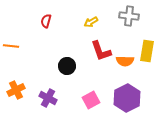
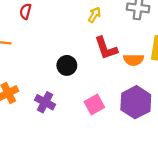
red semicircle: (46, 21) -> (25, 11), moved
yellow arrow: (91, 22) -> (94, 15), turned 152

